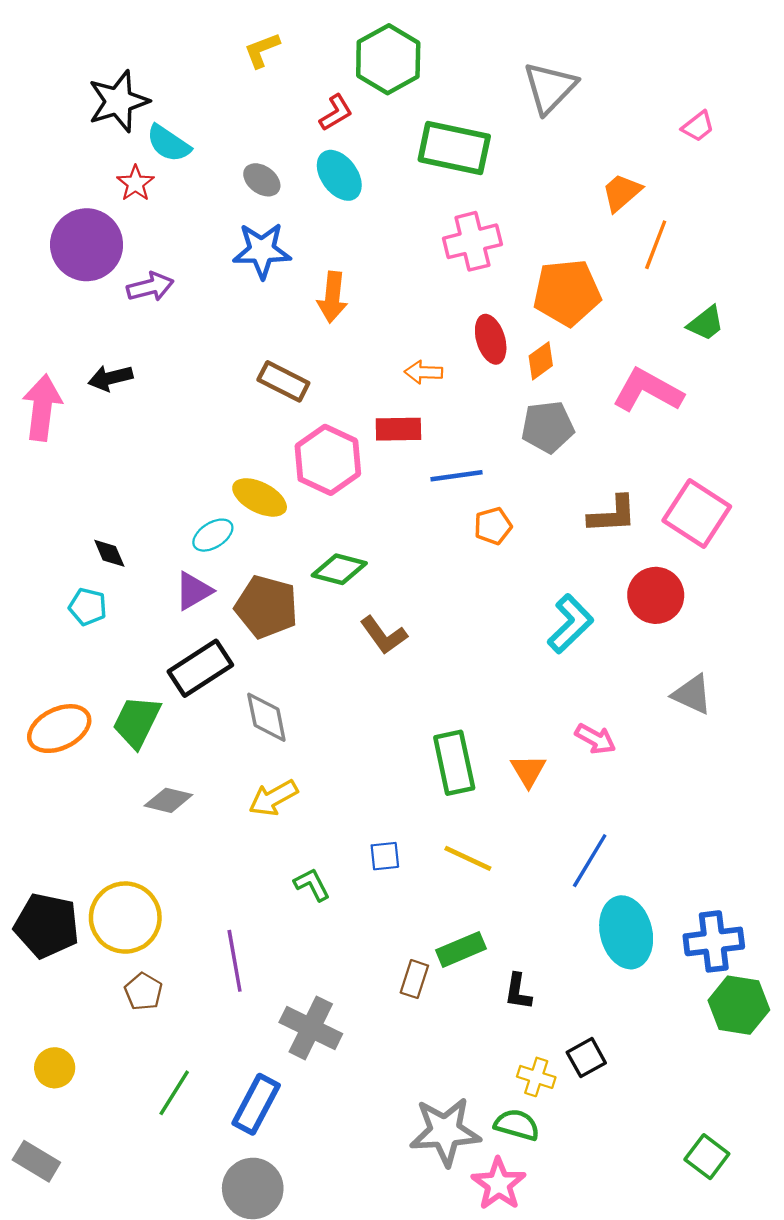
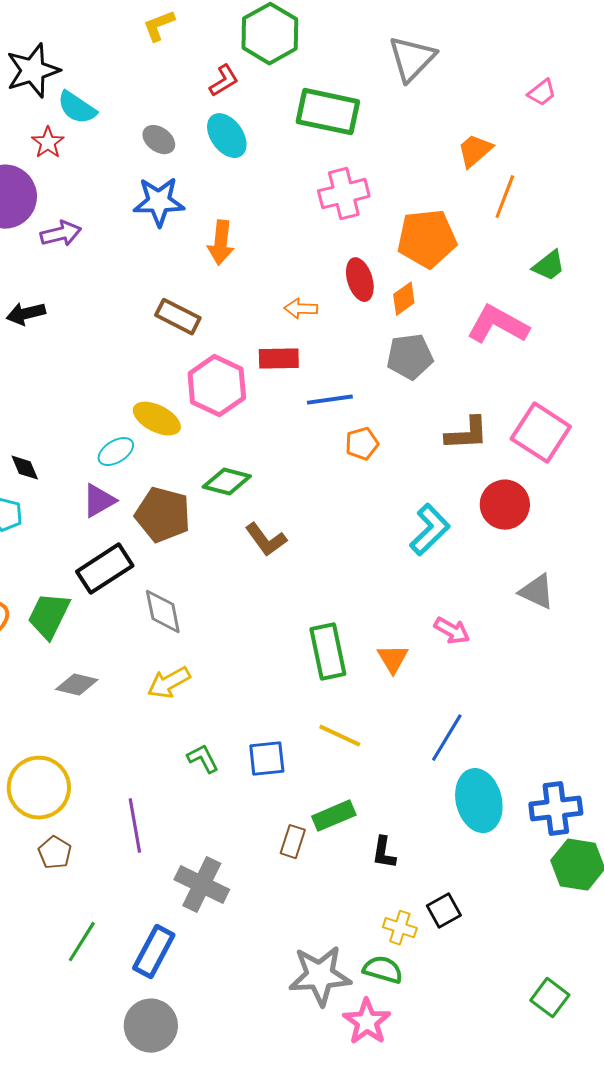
blue square: (385, 856) -> (267, 759), moved, size x1.4

